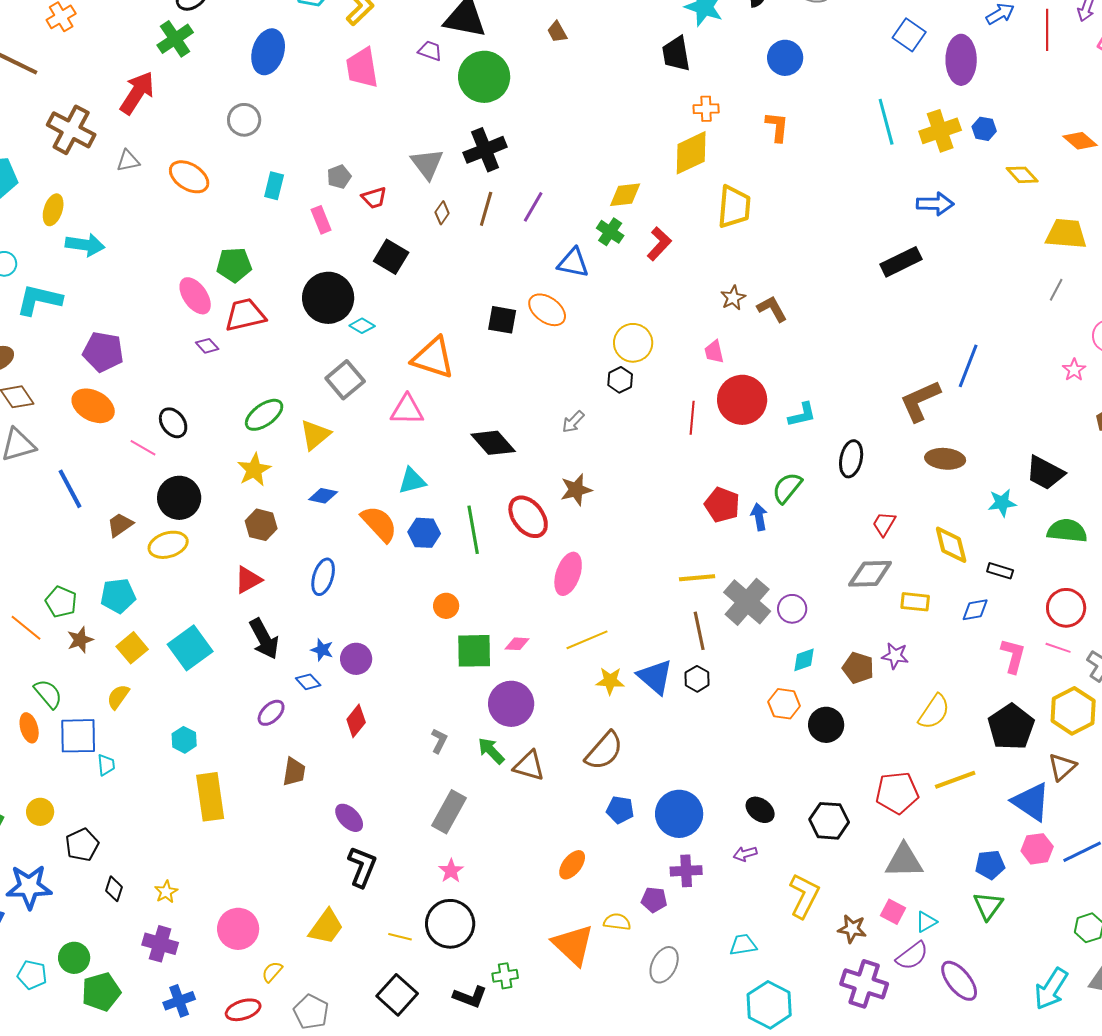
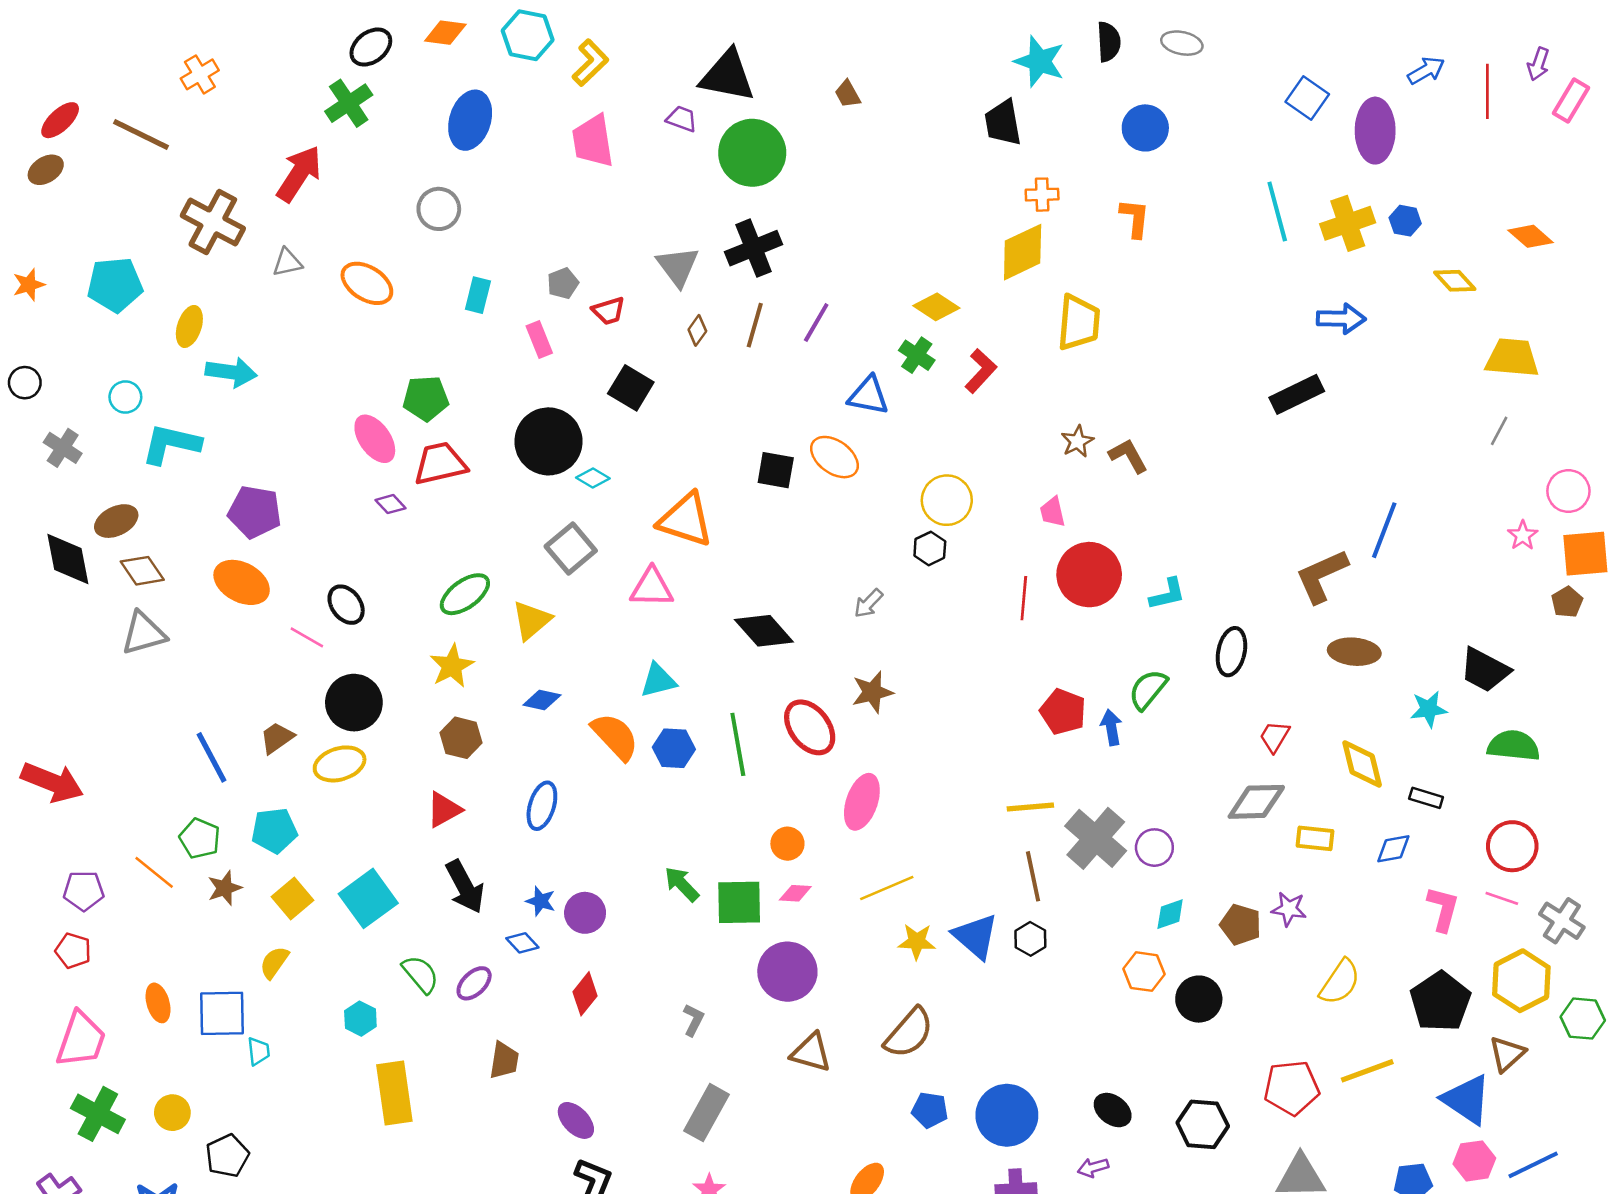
yellow diamond: (625, 195) -> (936, 307), turned 40
blue line: (70, 489) -> (212, 757), moved
orange circle: (446, 606) -> (787, 844), moved
green semicircle: (48, 694) -> (421, 974), moved
green arrow: (491, 751) -> (682, 884), moved

